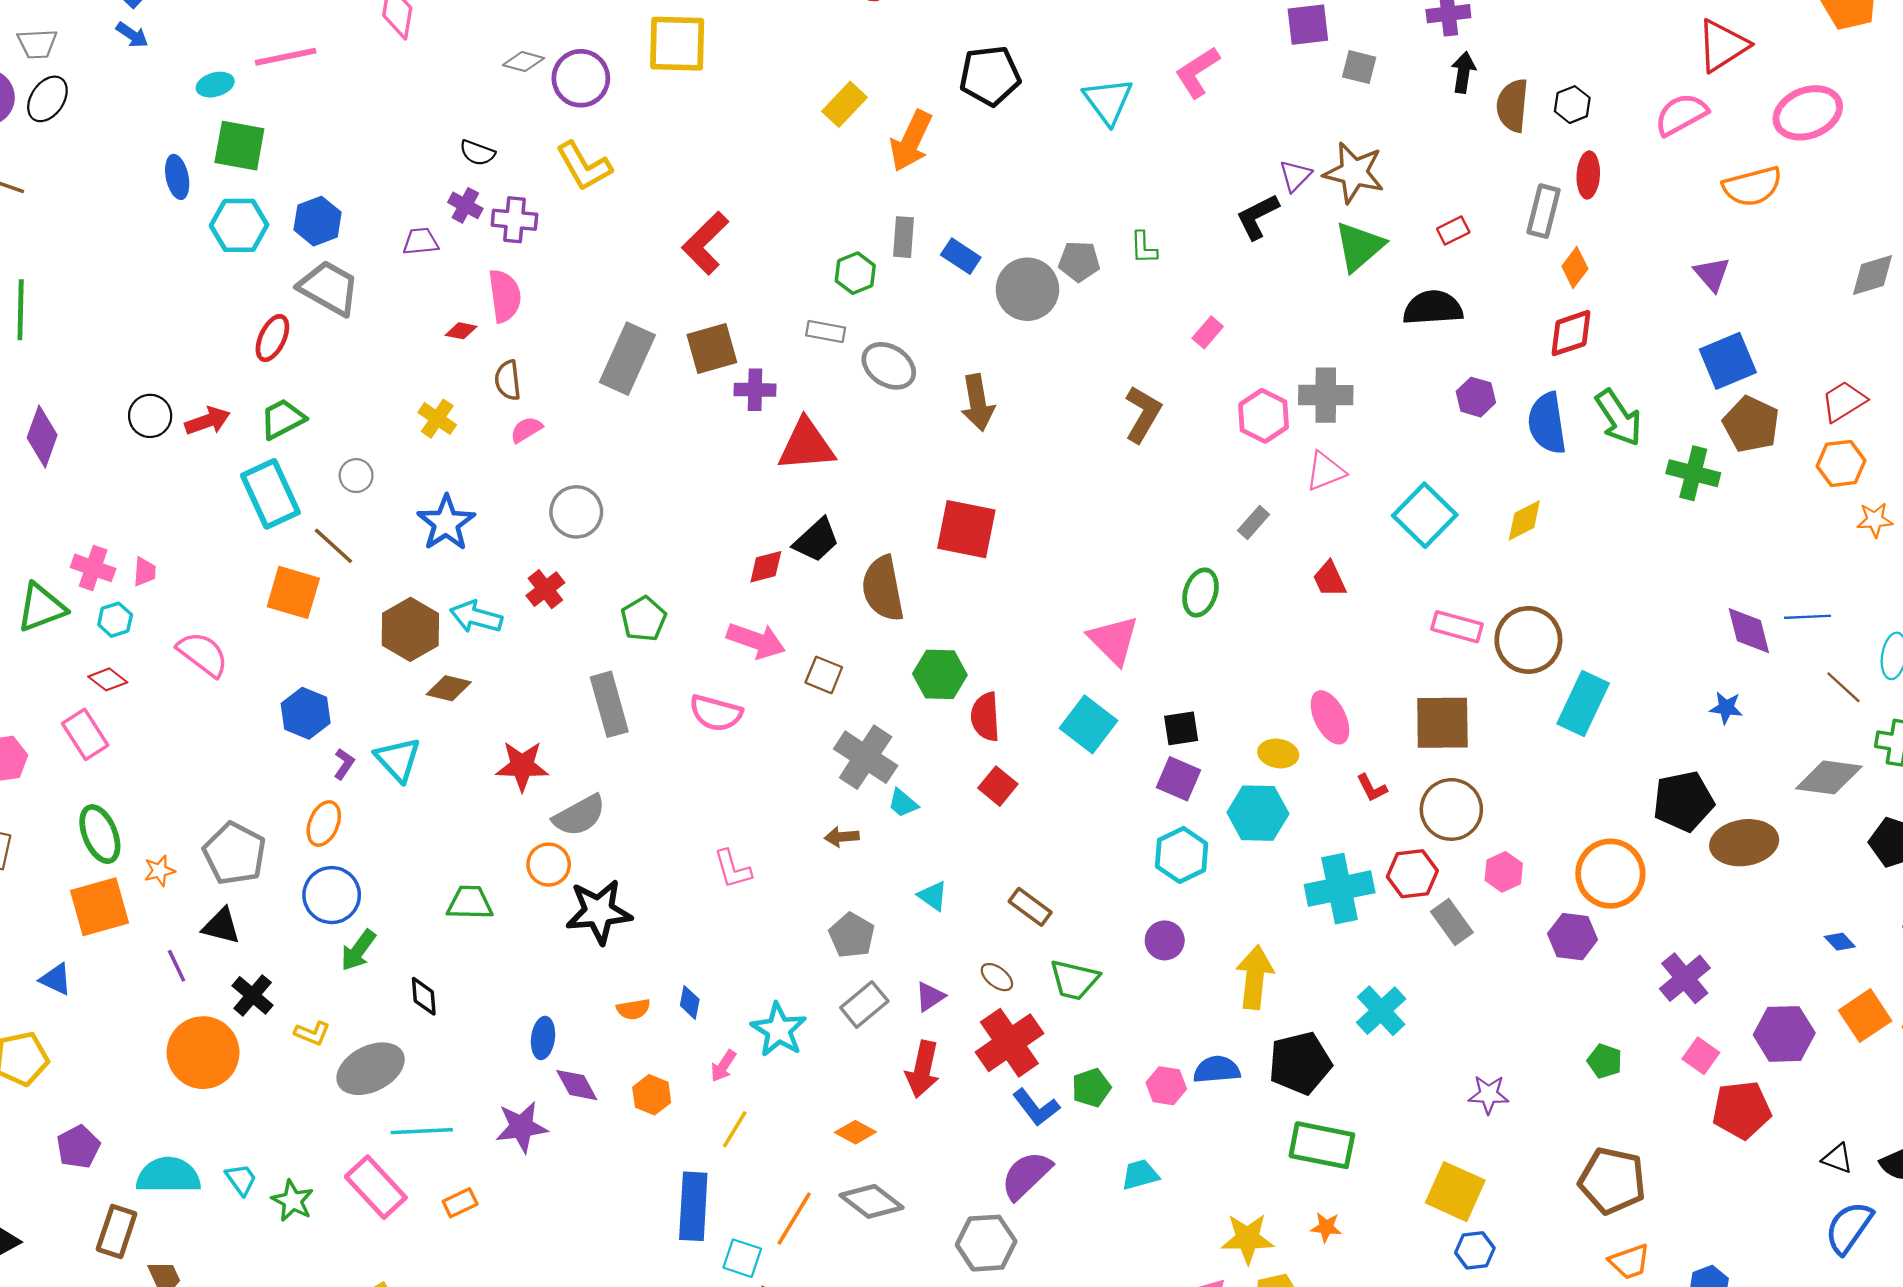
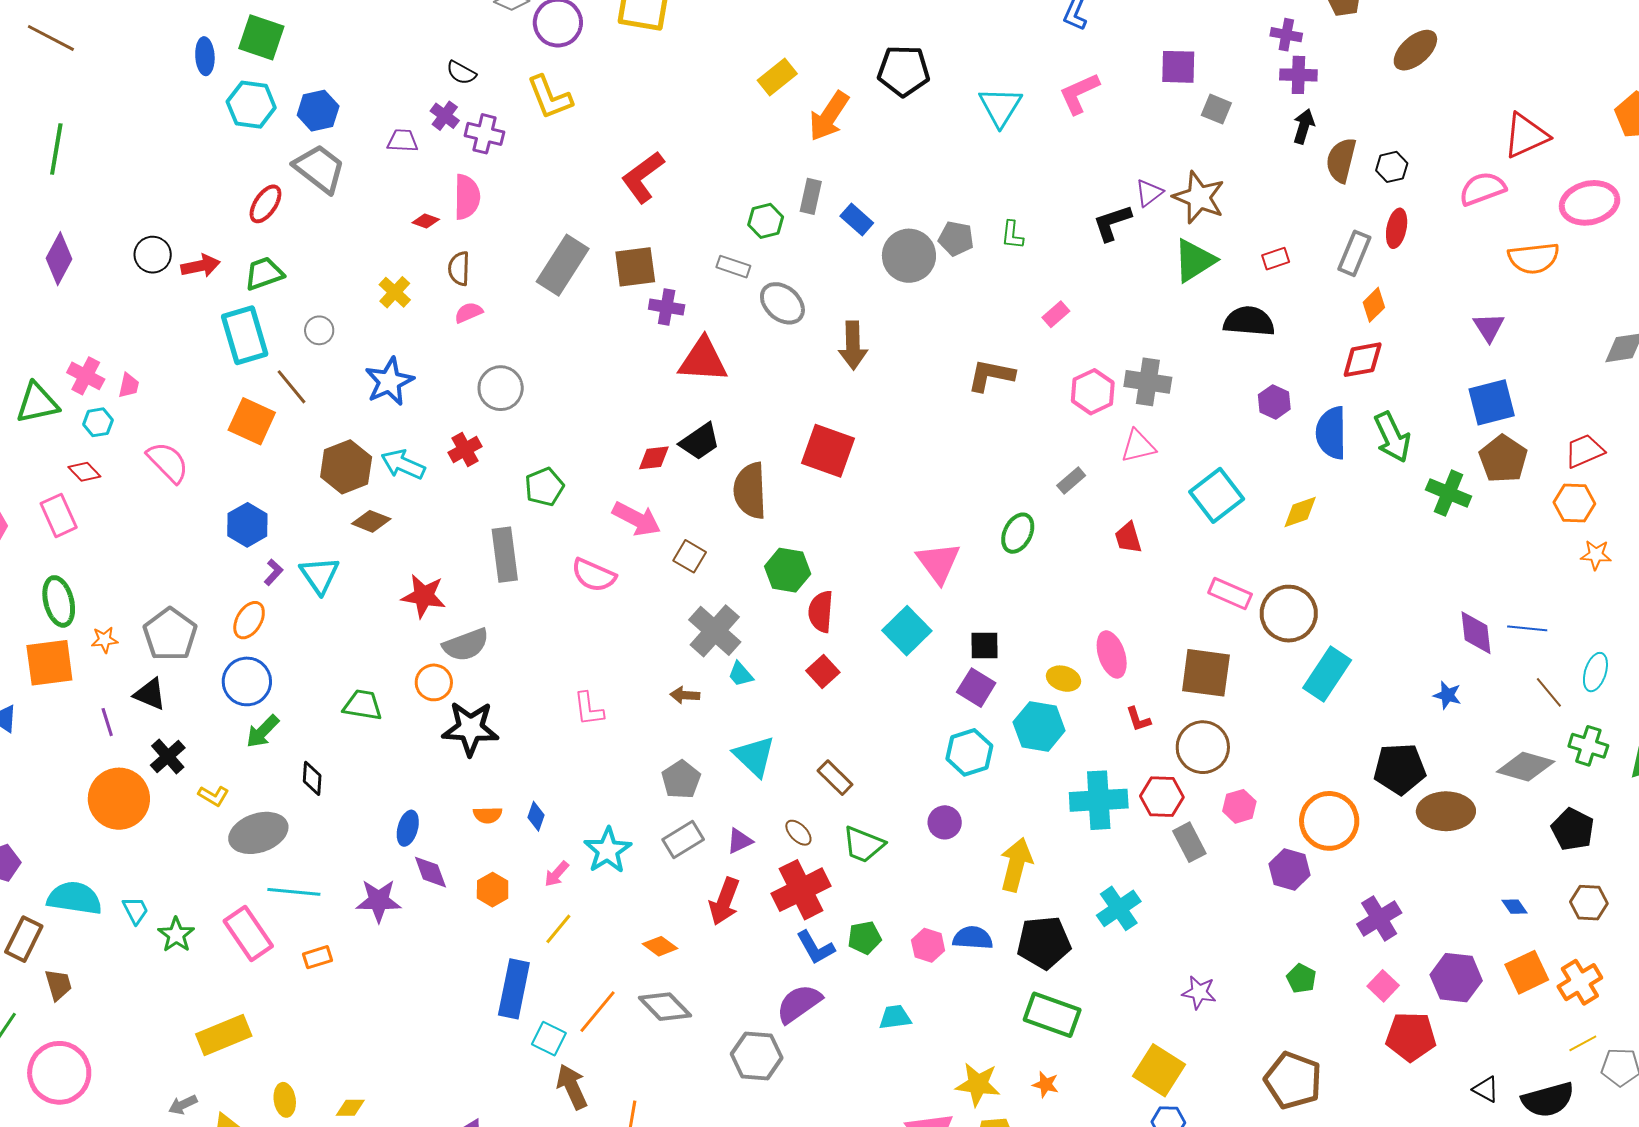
brown L-shape: (1143, 414) -> (991, 375), turned -117
cyan triangle: (933, 896) -> (754, 756), size x1.6

